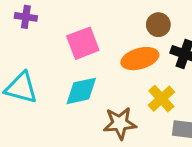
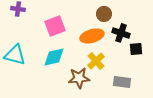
yellow cross: (161, 99) -> (96, 61), moved

